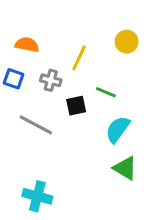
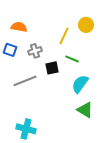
yellow line: (79, 58) -> (64, 36), moved
gray cross: (51, 80) -> (35, 51), turned -32
gray line: (36, 125) -> (25, 81), turned -50

